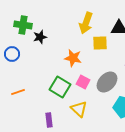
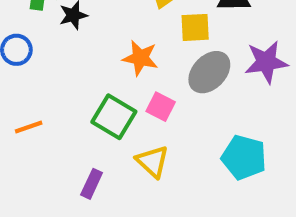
gray ellipse: (107, 82) -> (209, 72), moved
purple rectangle: (49, 120) -> (92, 184), turned 32

